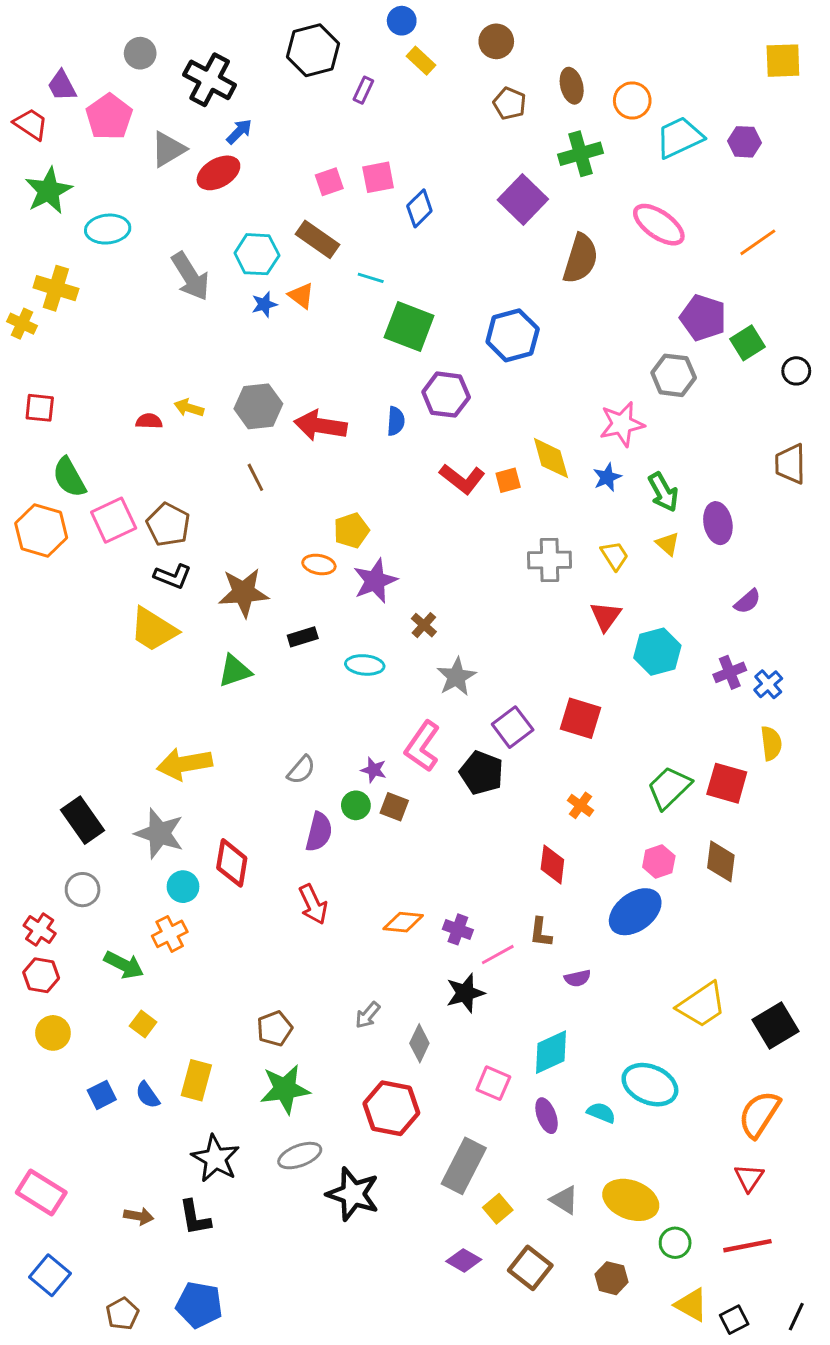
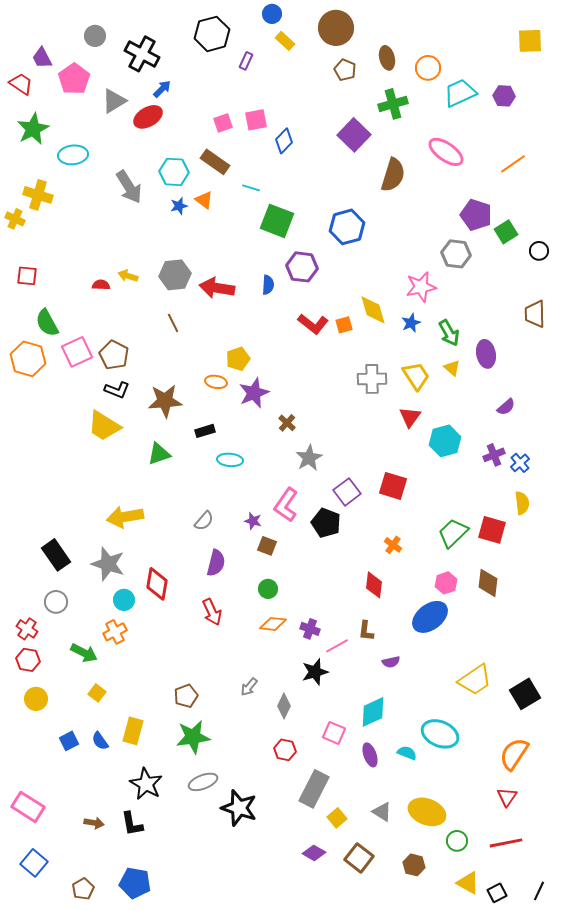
brown circle: (496, 41) -> (336, 28), size x1.5
yellow trapezoid: (614, 556) -> (416, 376), size x1.4
cyan ellipse: (365, 665) -> (230, 460), moved
green circle: (356, 805) -> (268, 589), moved
red hexagon: (391, 1108) -> (285, 750), moved, size x0.6

